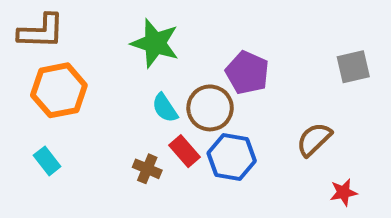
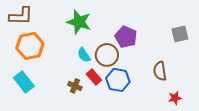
brown semicircle: (314, 139) -> (160, 71), turned -54
cyan rectangle: (47, 161) -> (24, 82), size x1.5

